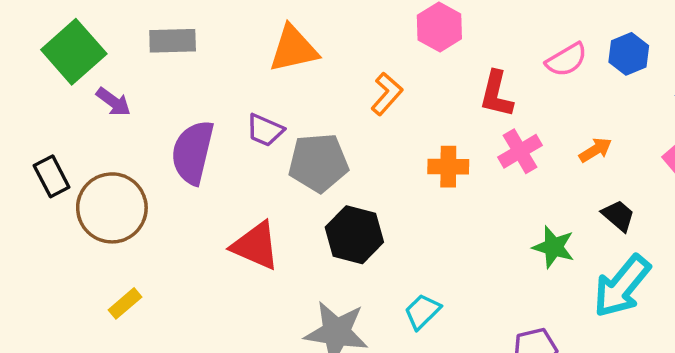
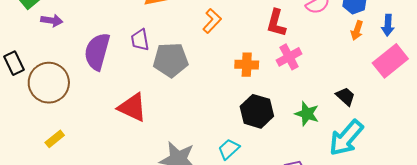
purple arrow: (114, 102) -> (52, 20), turned -30
purple trapezoid: (265, 130) -> (140, 40), turned 55
orange arrow: (595, 150) -> (357, 30), moved, turned 138
black hexagon: (354, 235) -> (257, 111), moved

